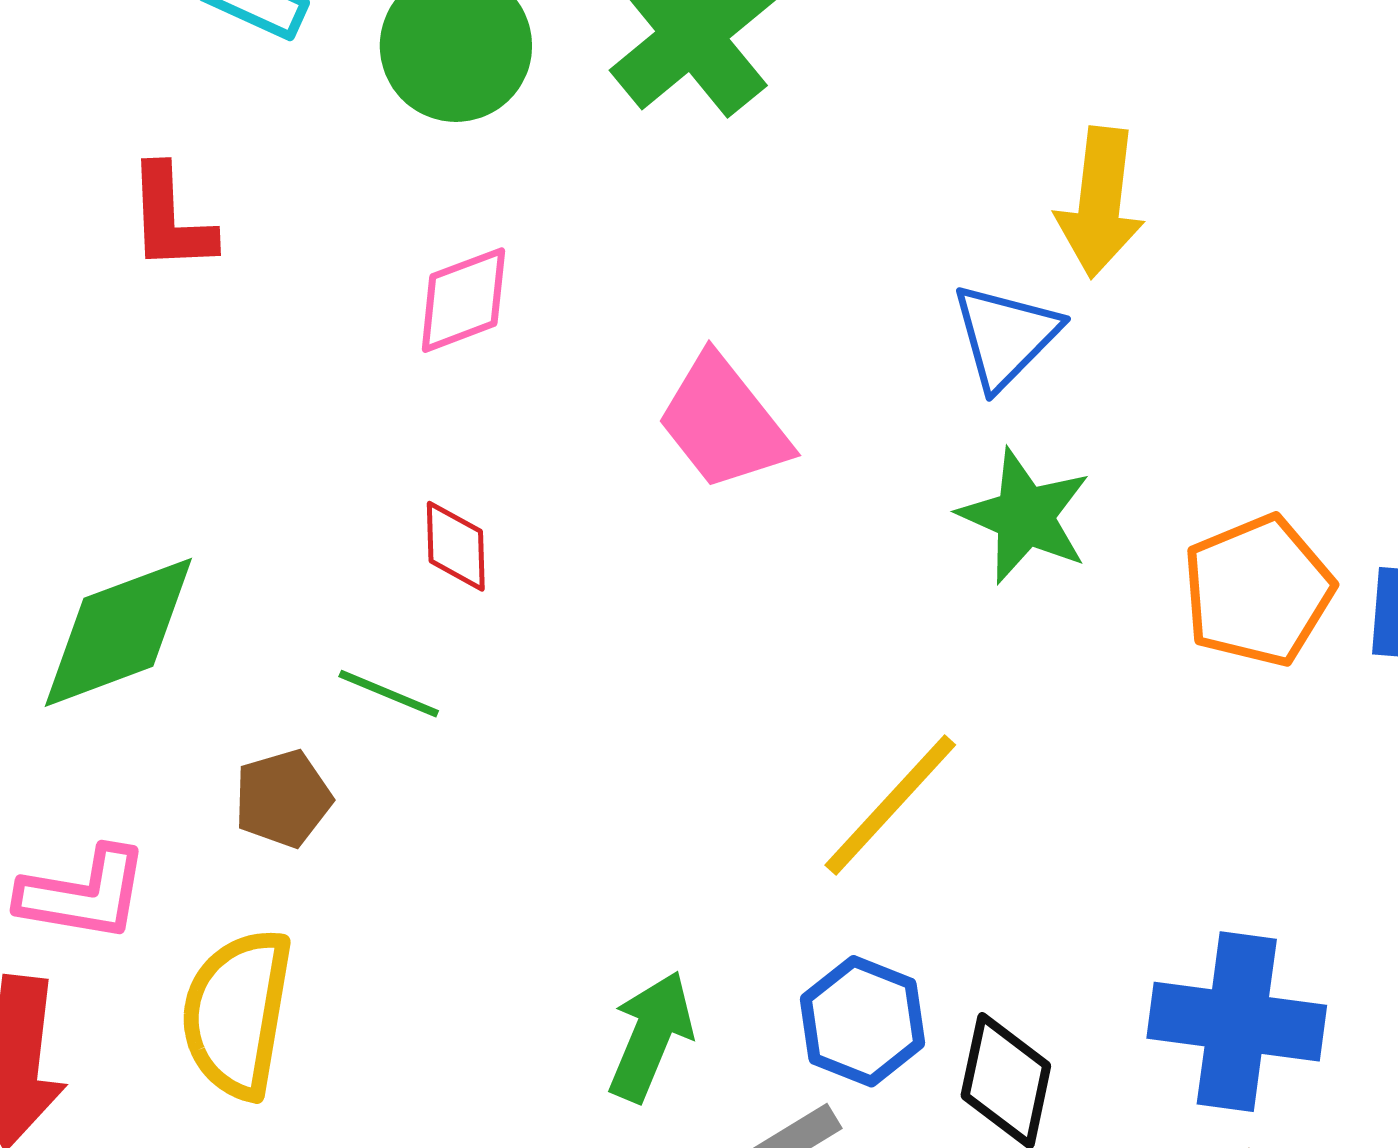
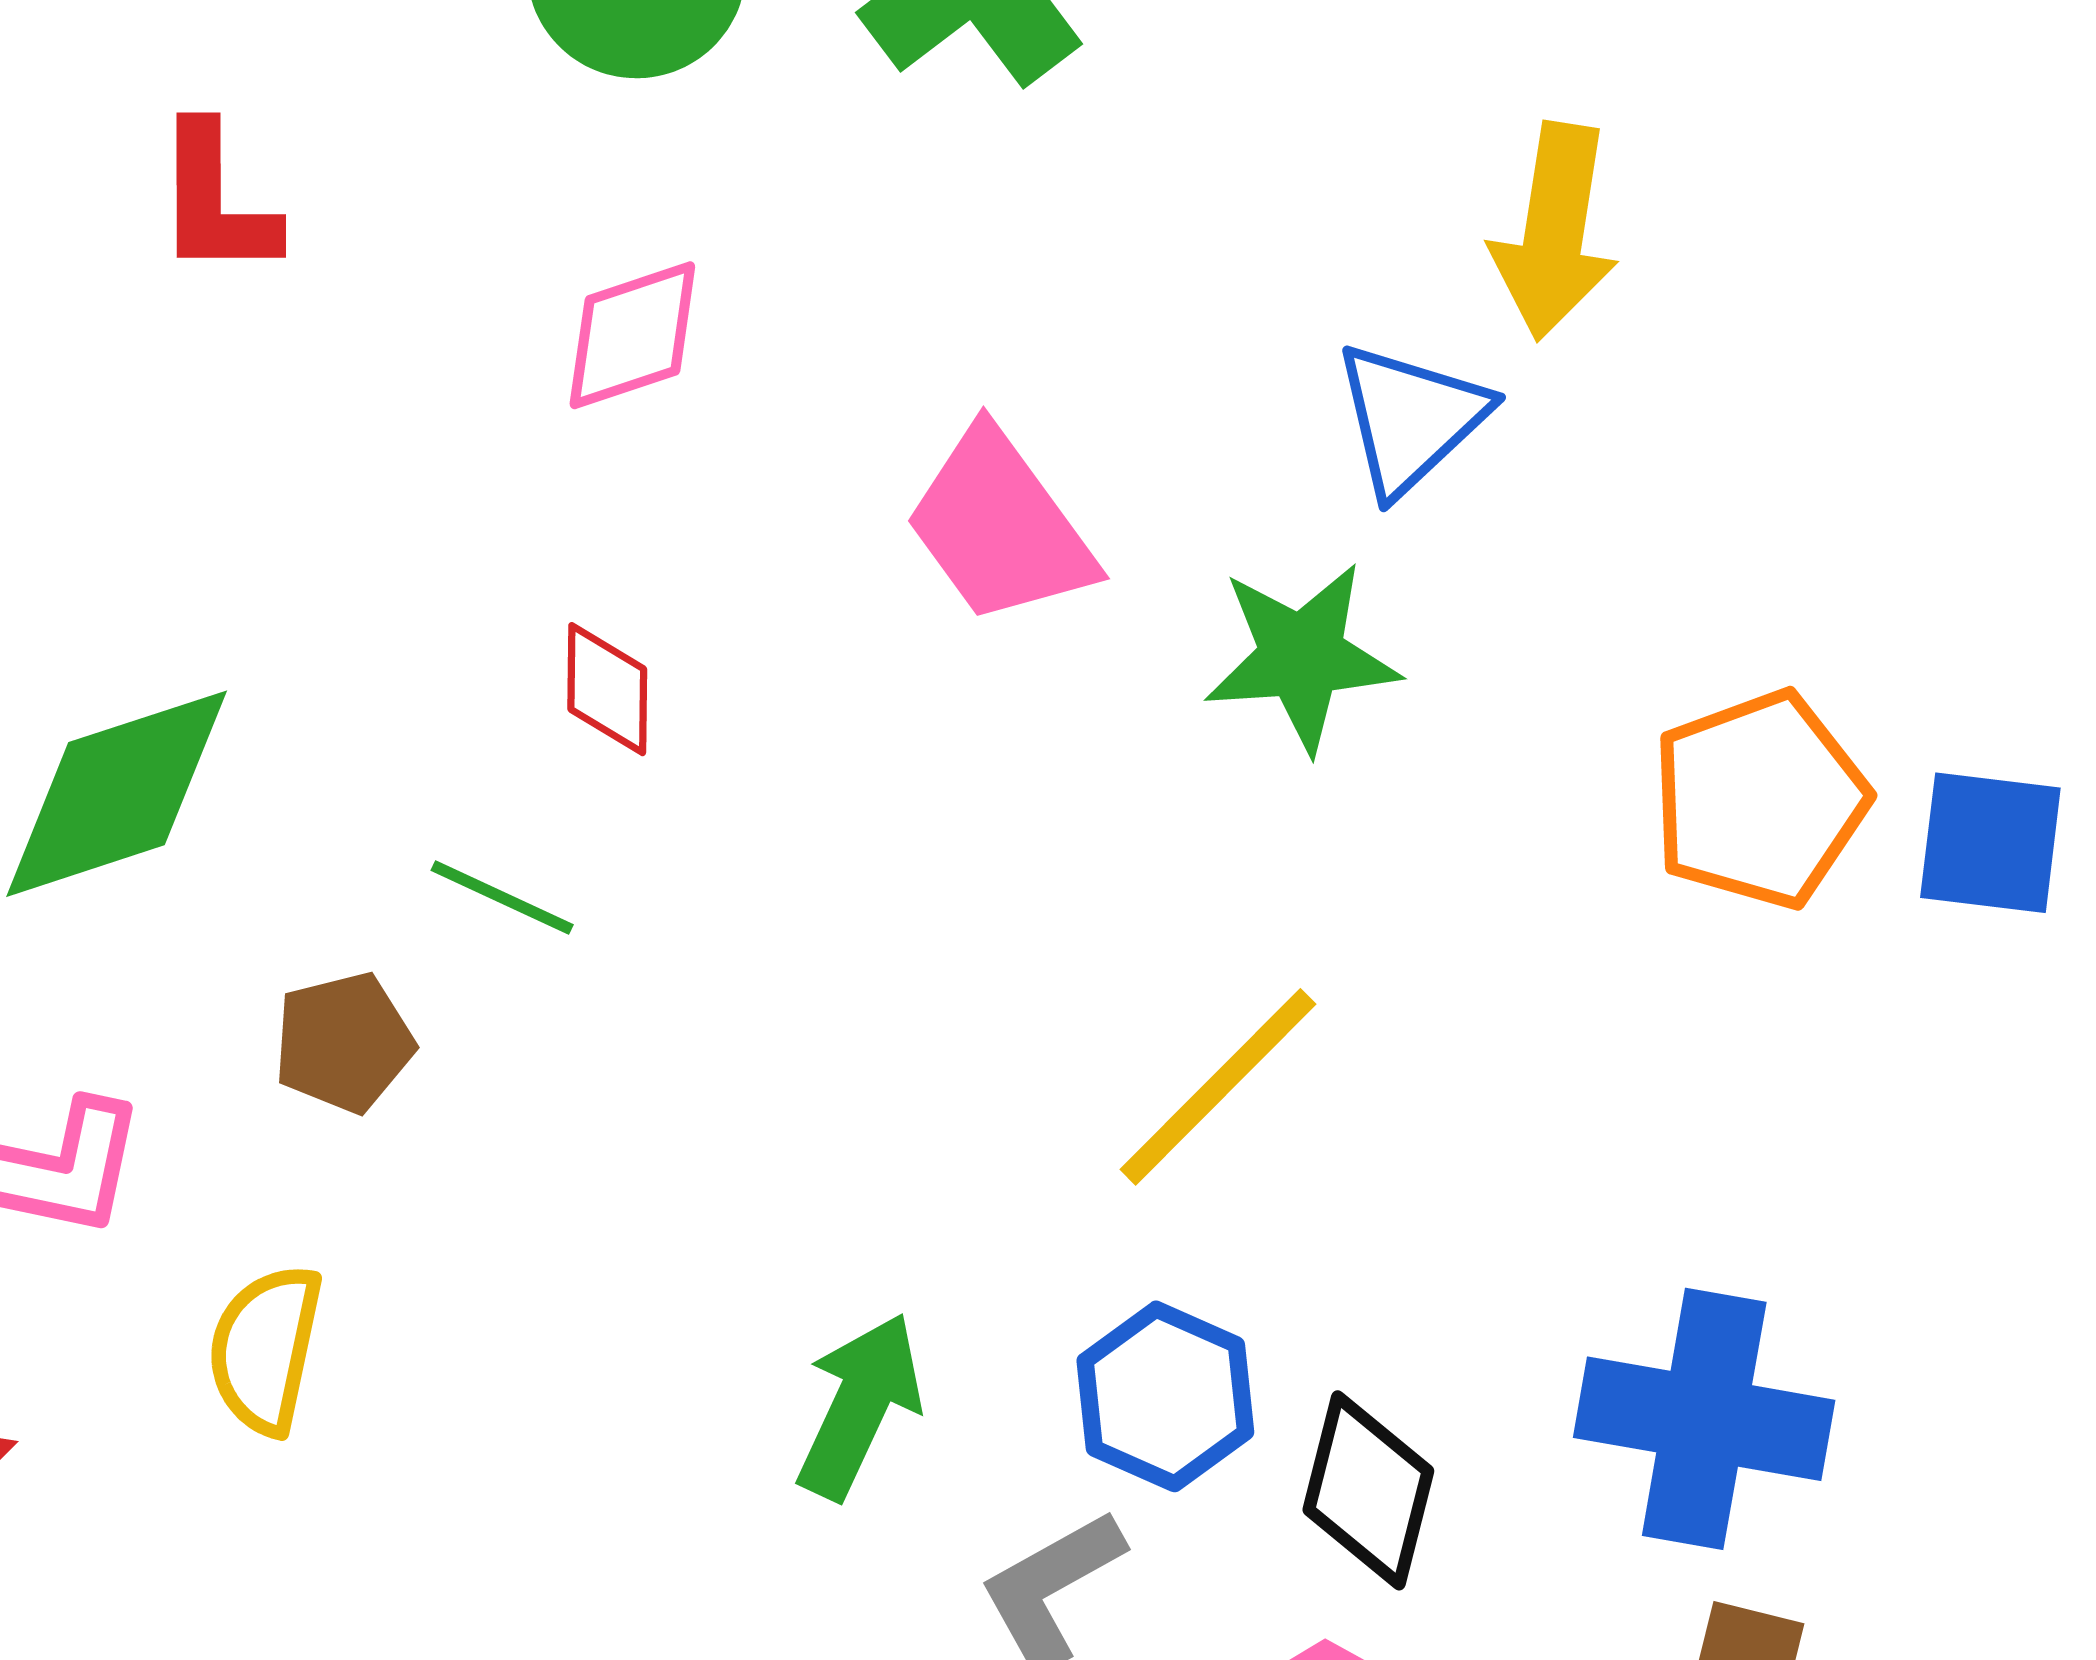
green star: (1025, 516) -> (1302, 657), moved, turned -30
yellow semicircle: (237, 1013) -> (265, 1349), size x0.7

